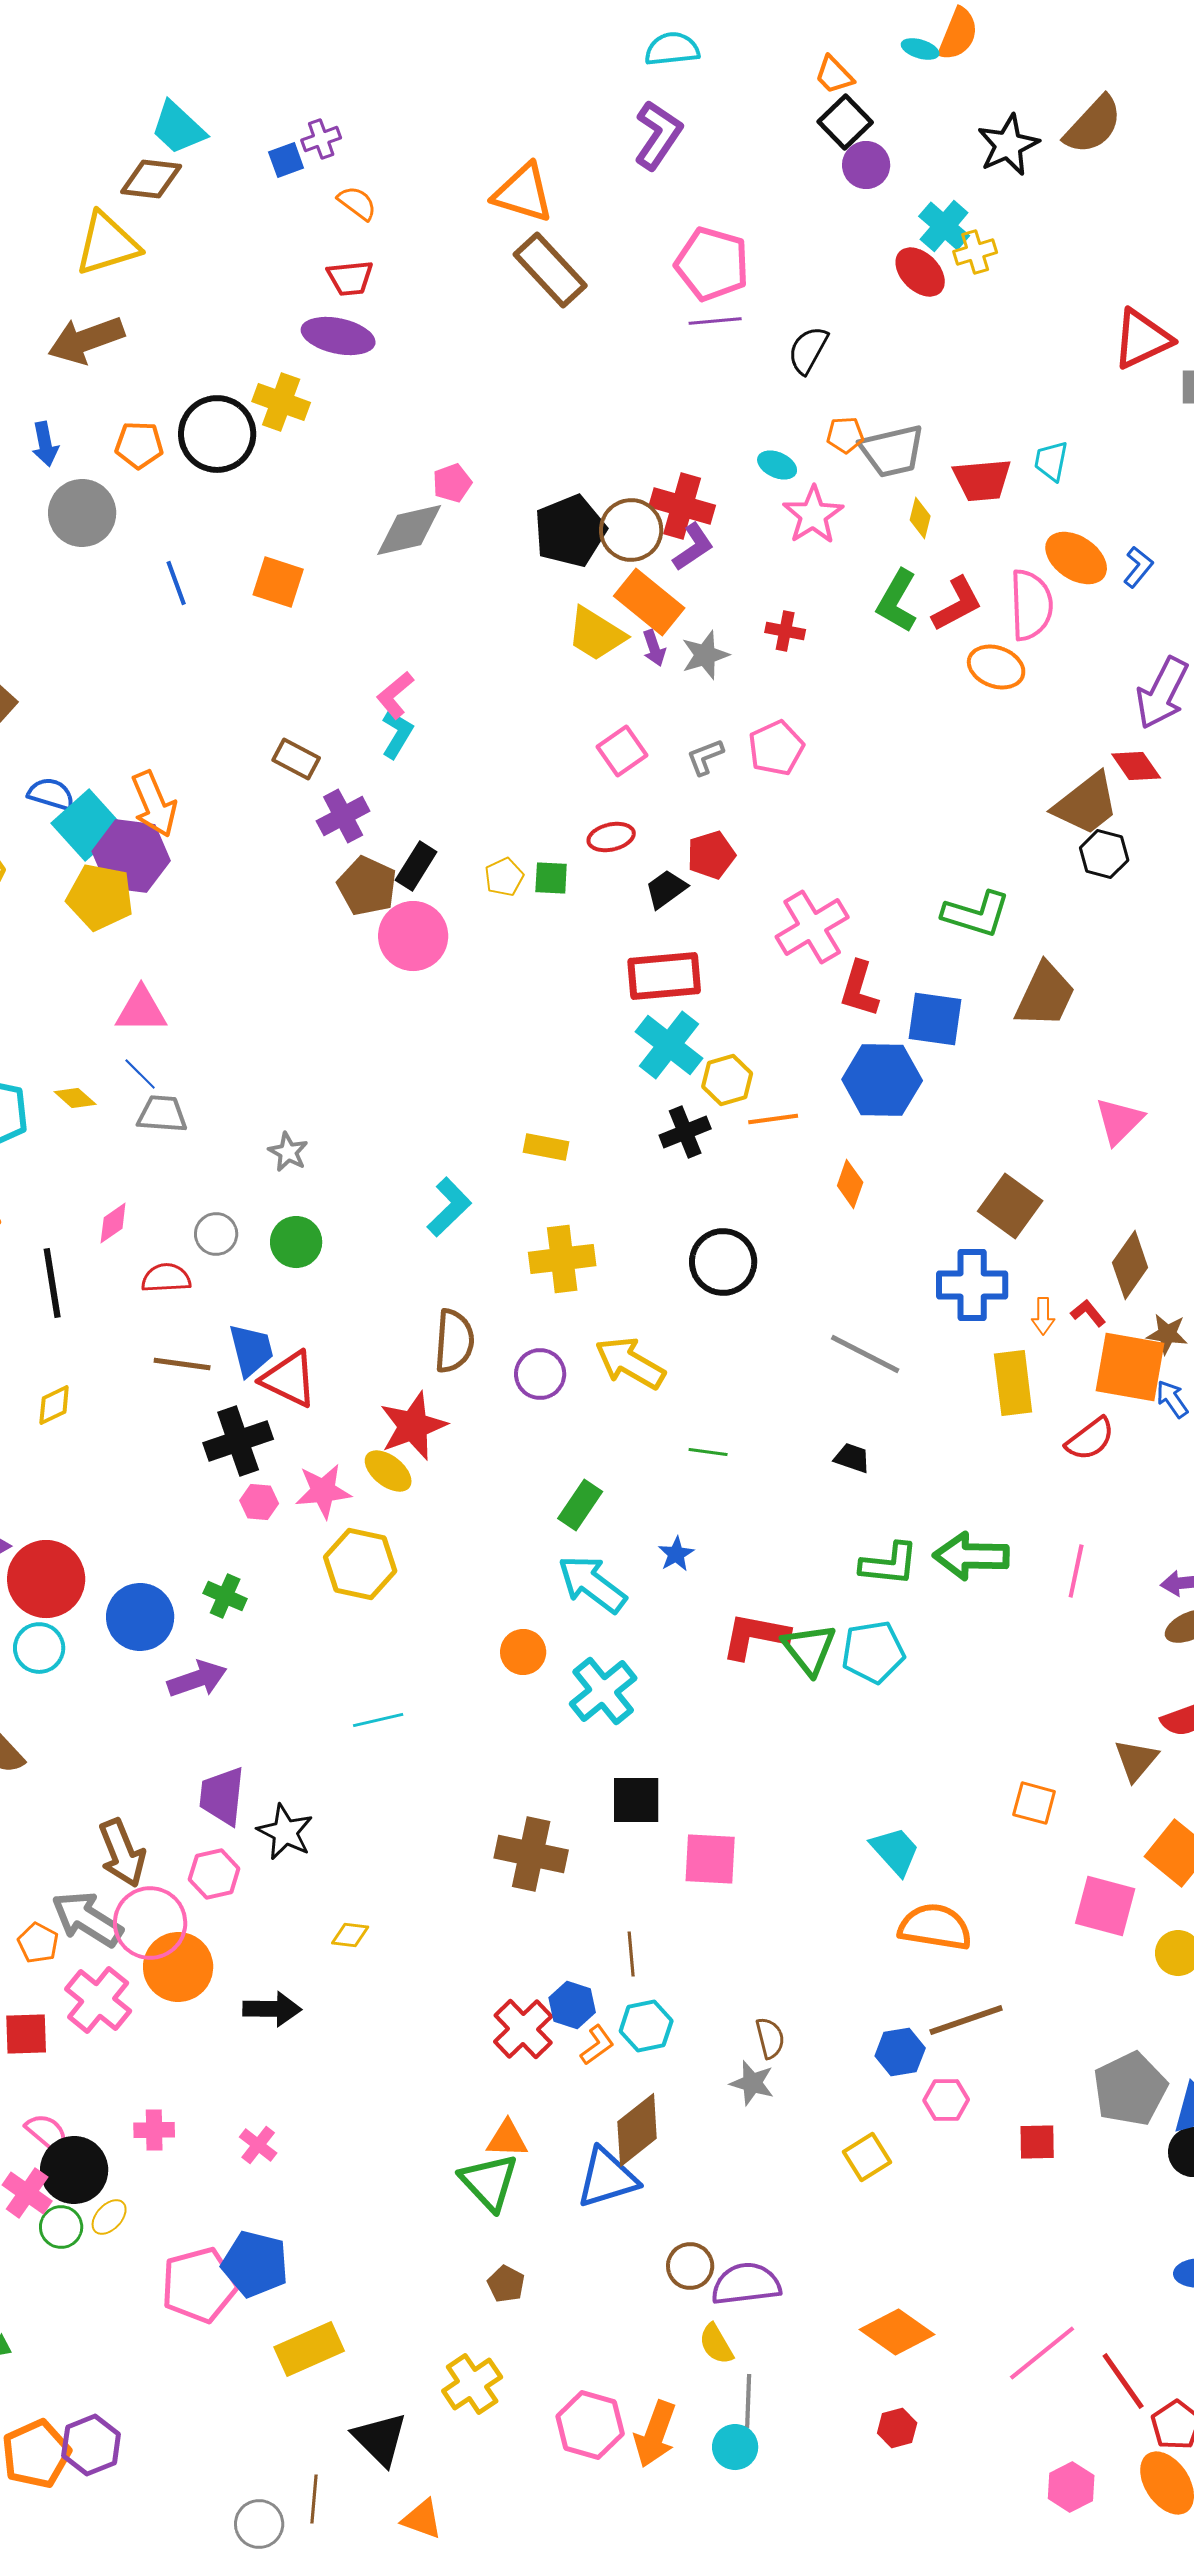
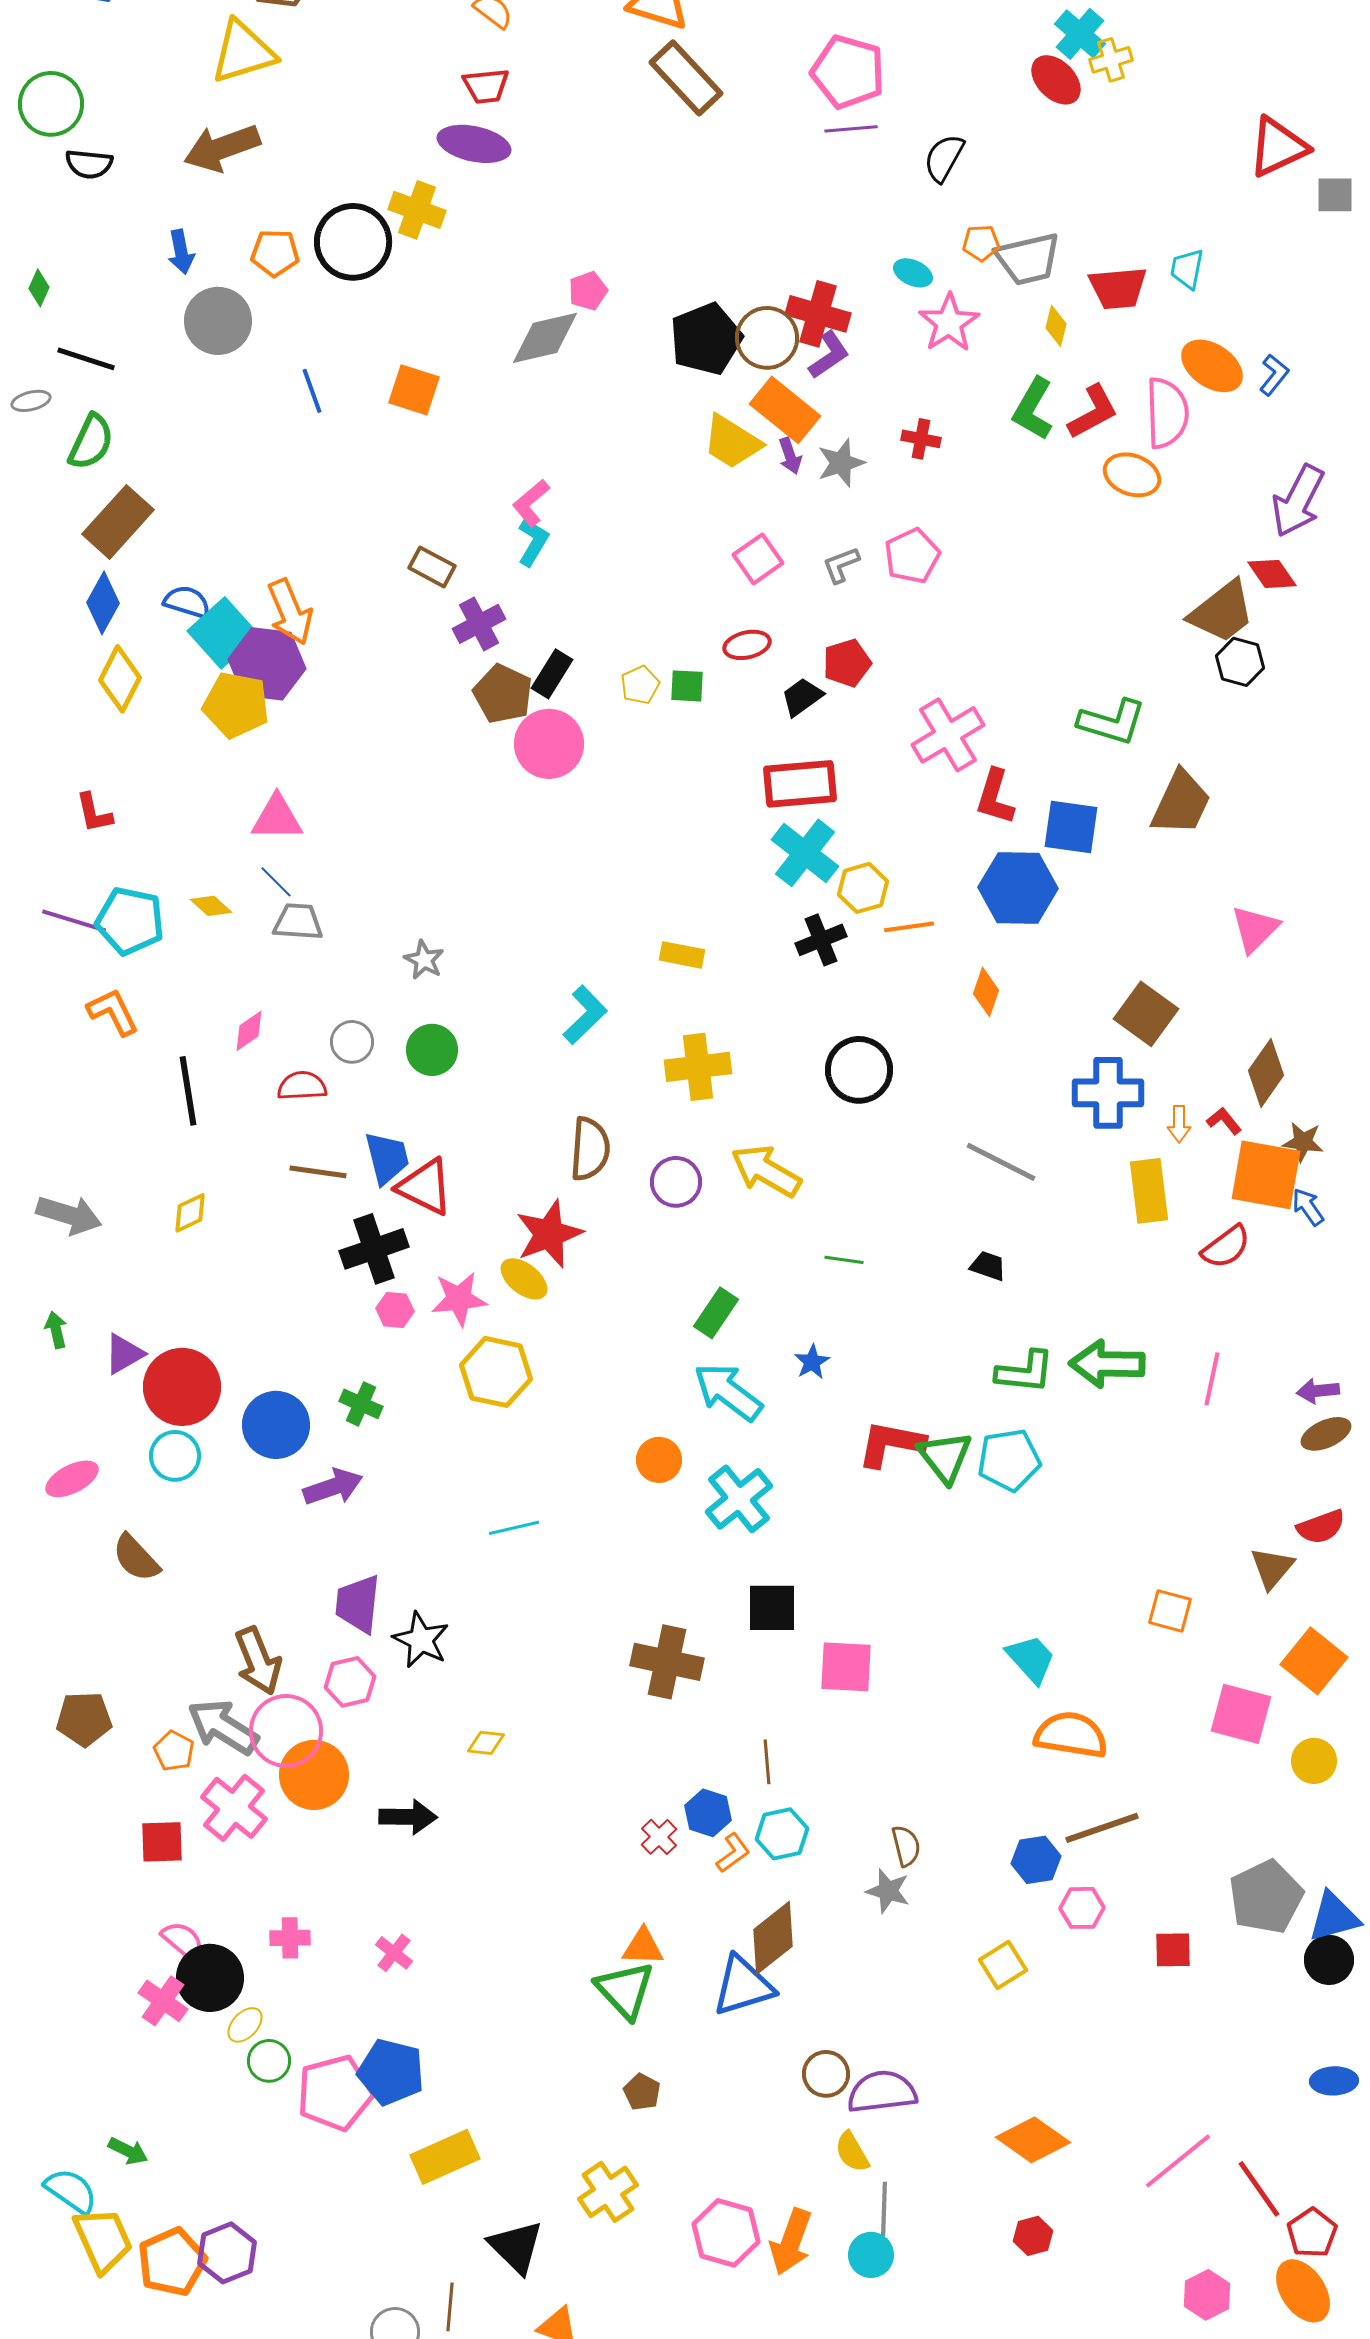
red cross: (523, 2029) -> (659, 1837), size x0.6
green circle: (61, 2227) -> (269, 2061), moved

